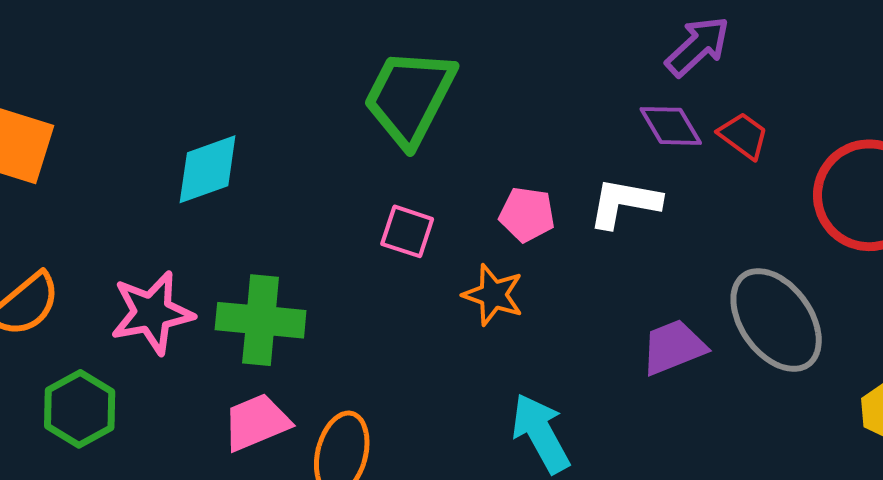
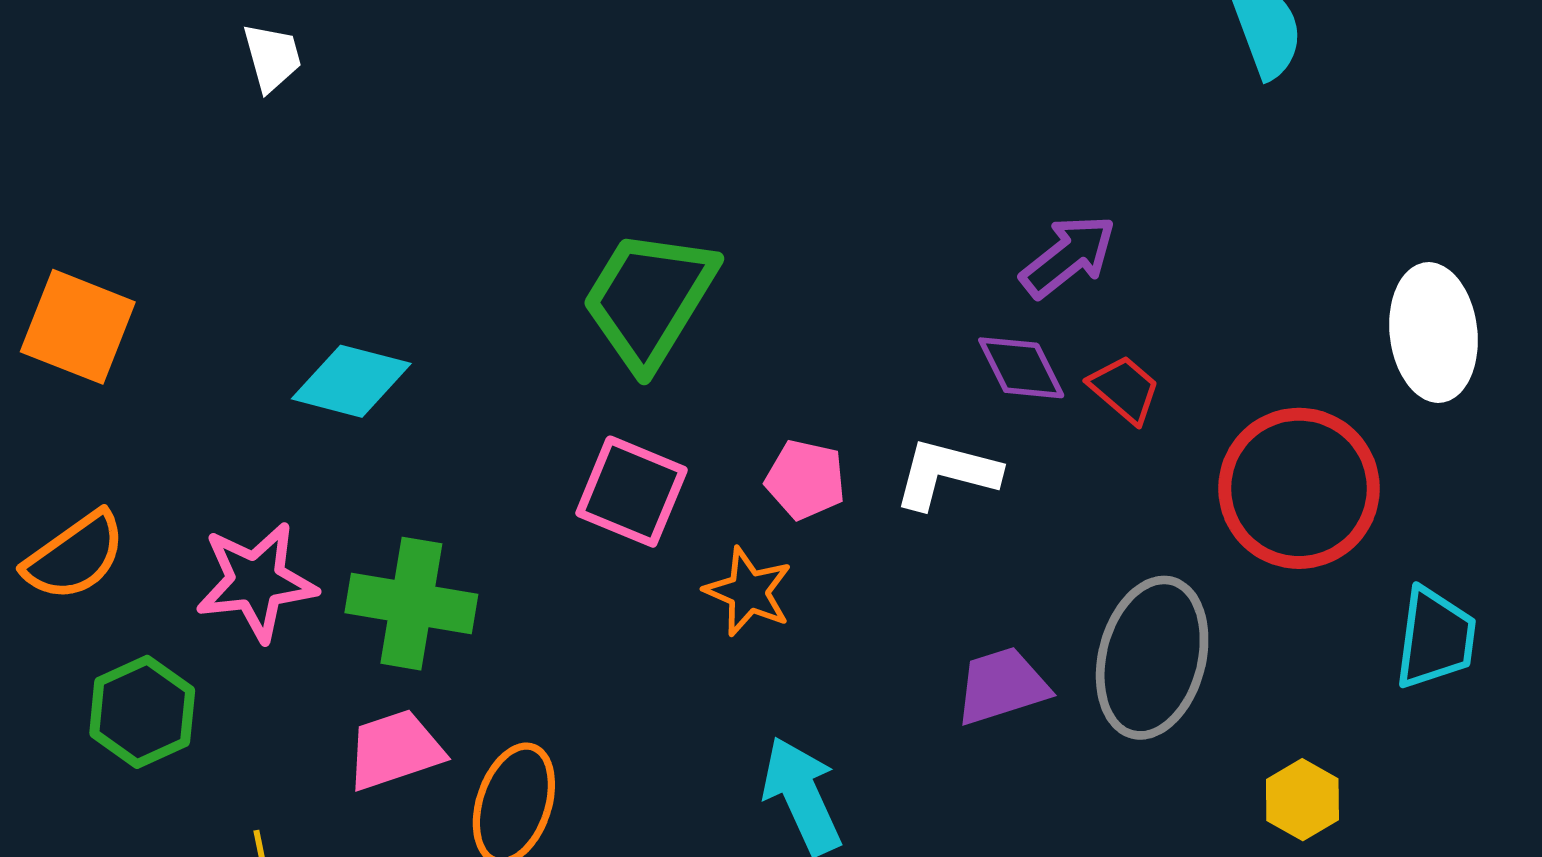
cyan diamond: (208, 169) -> (351, 381), turned 30
pink square: (407, 231) -> (631, 492), size x1.4
gray ellipse: (776, 320) -> (1152, 658), turned 46

